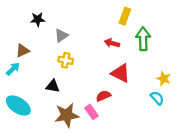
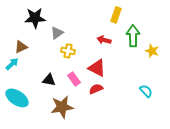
black star: (38, 19) -> (35, 18), size x1.5
yellow cross: (66, 60) -> (68, 51), moved
red triangle: (121, 73) -> (97, 68), moved
yellow star: (164, 79) -> (152, 51), moved
pink rectangle: (92, 112) -> (74, 79), moved

